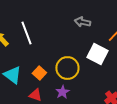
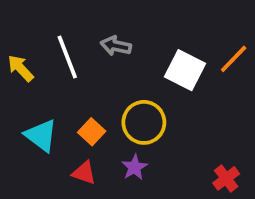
gray arrow: (82, 22) -> (116, 46), moved
white square: (97, 54) -> (185, 70), moved

